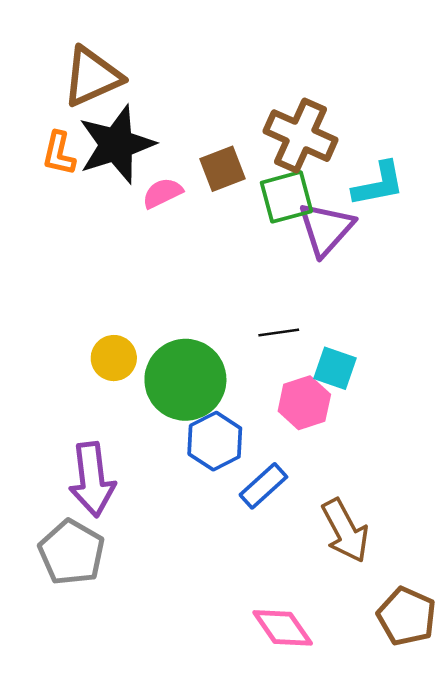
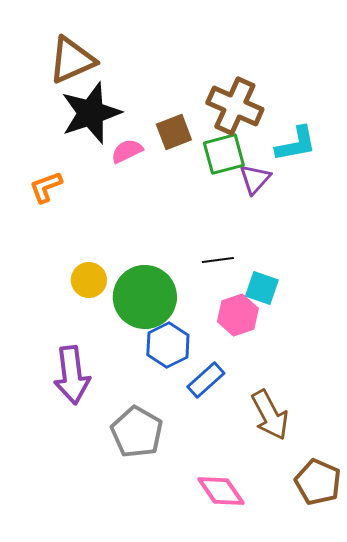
orange L-shape: (59, 153) -> (46, 187), moved, turned 57
purple triangle: (326, 229) -> (255, 179), size x0.7
gray pentagon: (72, 552) -> (137, 432), moved

